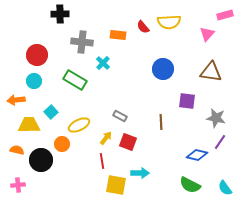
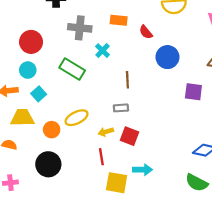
red semicircle: (143, 27) -> (146, 32), moved
cyan square: (51, 112) -> (39, 94), moved
gray rectangle: (120, 116) -> (121, 108), turned -32
brown line: (161, 122) -> (127, 80), moved
yellow arrow: (106, 138) -> (106, 132), turned -144
orange circle: (62, 144) -> (52, 130), moved
black circle: (41, 160) -> (48, 164), moved

